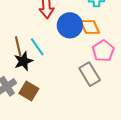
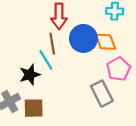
brown line: (18, 46) -> (52, 44), moved
brown square: (29, 91) -> (34, 108), turned -36

